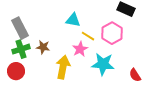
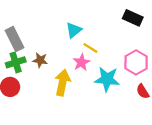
cyan triangle: (73, 20) -> (74, 30), turned -49
pink hexagon: (112, 33) -> (136, 62), moved

